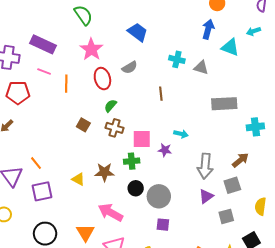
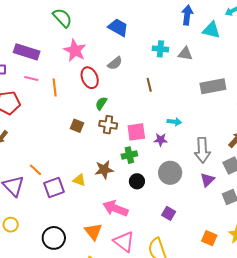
purple square: (42, 191) -> (54, 187), moved
gray circle: (159, 196) -> (170, 173), moved
purple square: (163, 225) -> (169, 213), turned 32

